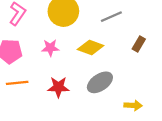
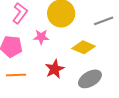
pink star: (50, 48) -> (41, 37), moved
red star: (58, 87) -> (55, 69), moved, turned -30

